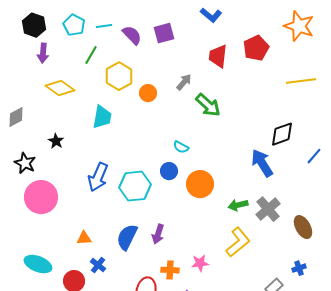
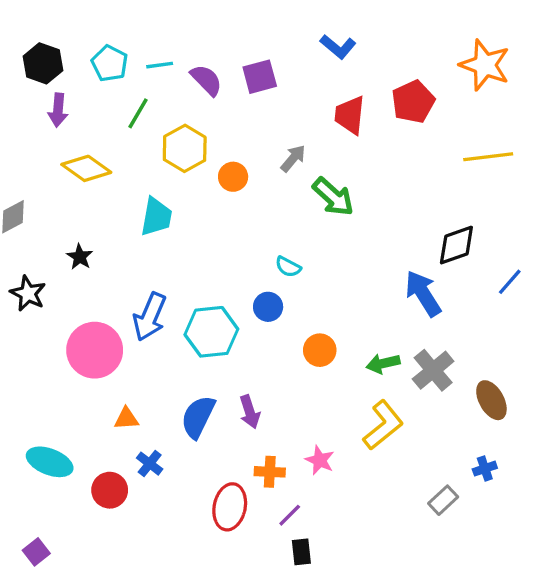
orange circle: (200, 184) -> (320, 350), moved, size x0.7
pink circle: (41, 197) -> (95, 350), moved
purple arrow: (158, 234) -> (250, 412), turned -36
pink star: (200, 263) -> (320, 460), turned 30

